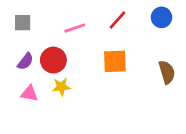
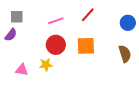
blue circle: (161, 17) -> (128, 23), moved
red circle: (53, 60) -> (56, 45), moved
purple semicircle: (25, 61) -> (11, 35), moved

